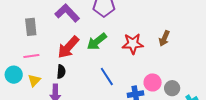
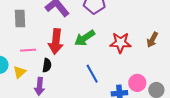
red arrow: (68, 47) -> (56, 41), turned -40
pink line: (31, 56) -> (28, 50), moved

